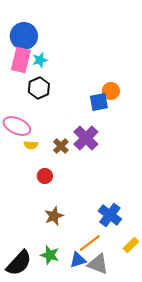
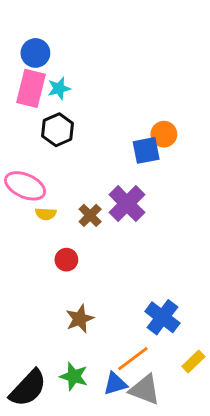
blue circle: (24, 36) -> (35, 53), size x0.7

